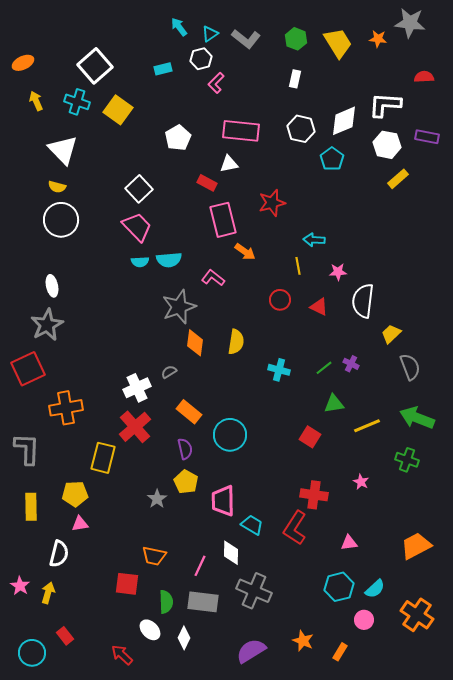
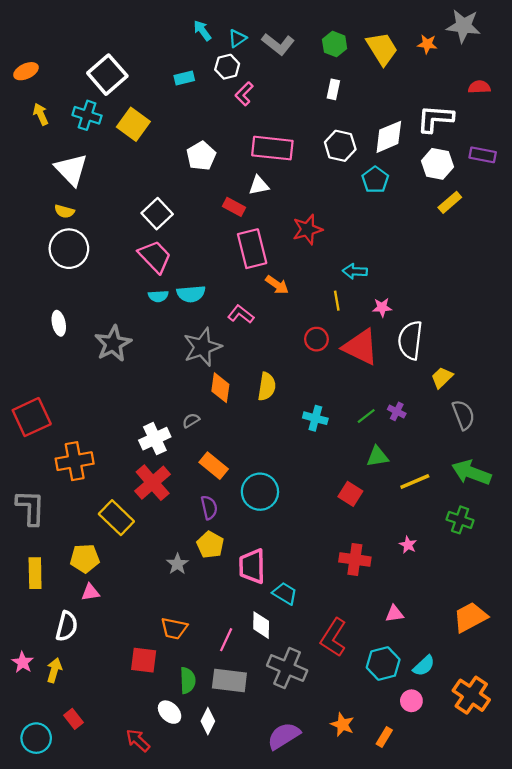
red triangle: (319, 307) -> (361, 347), size x1.8
gray star: (47, 325) -> (113, 344), moved
yellow rectangle: (103, 458) -> (116, 518), turned -60
red L-shape: (295, 528) -> (333, 637), moved

